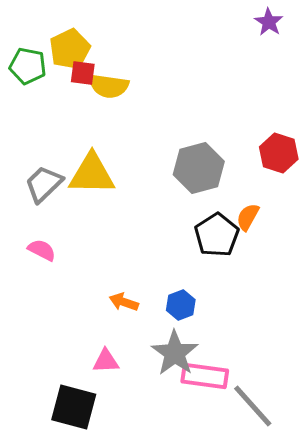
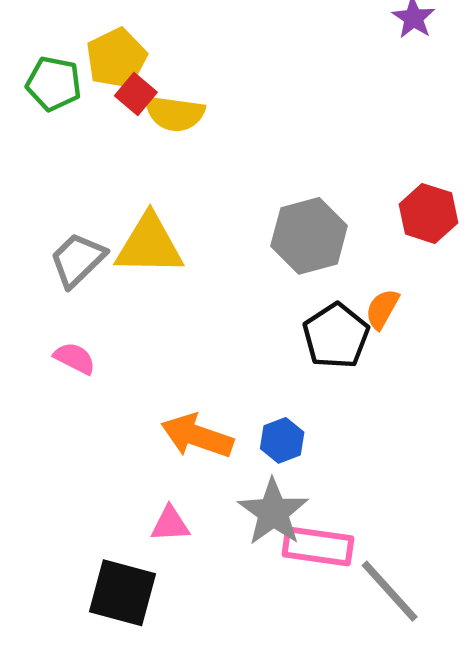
red square: (83, 73) -> (136, 94), turned 32
orange arrow: (124, 302) -> (197, 436), size x1.6

